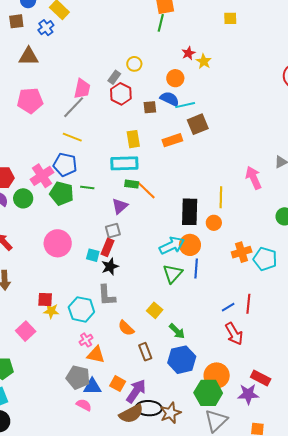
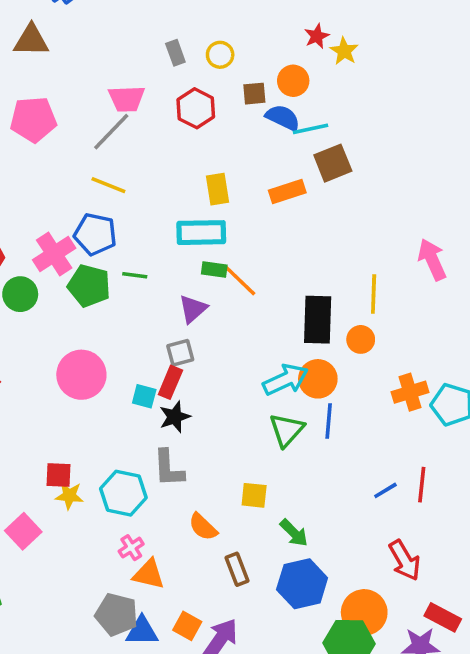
gray rectangle: (114, 77) -> (175, 53), moved, turned -56
pink trapezoid: (82, 89) -> (127, 99), turned 75
brown square: (150, 107) -> (254, 94), moved
yellow square: (155, 310) -> (254, 495), turned -35
red arrow: (234, 334) -> (405, 560), moved

